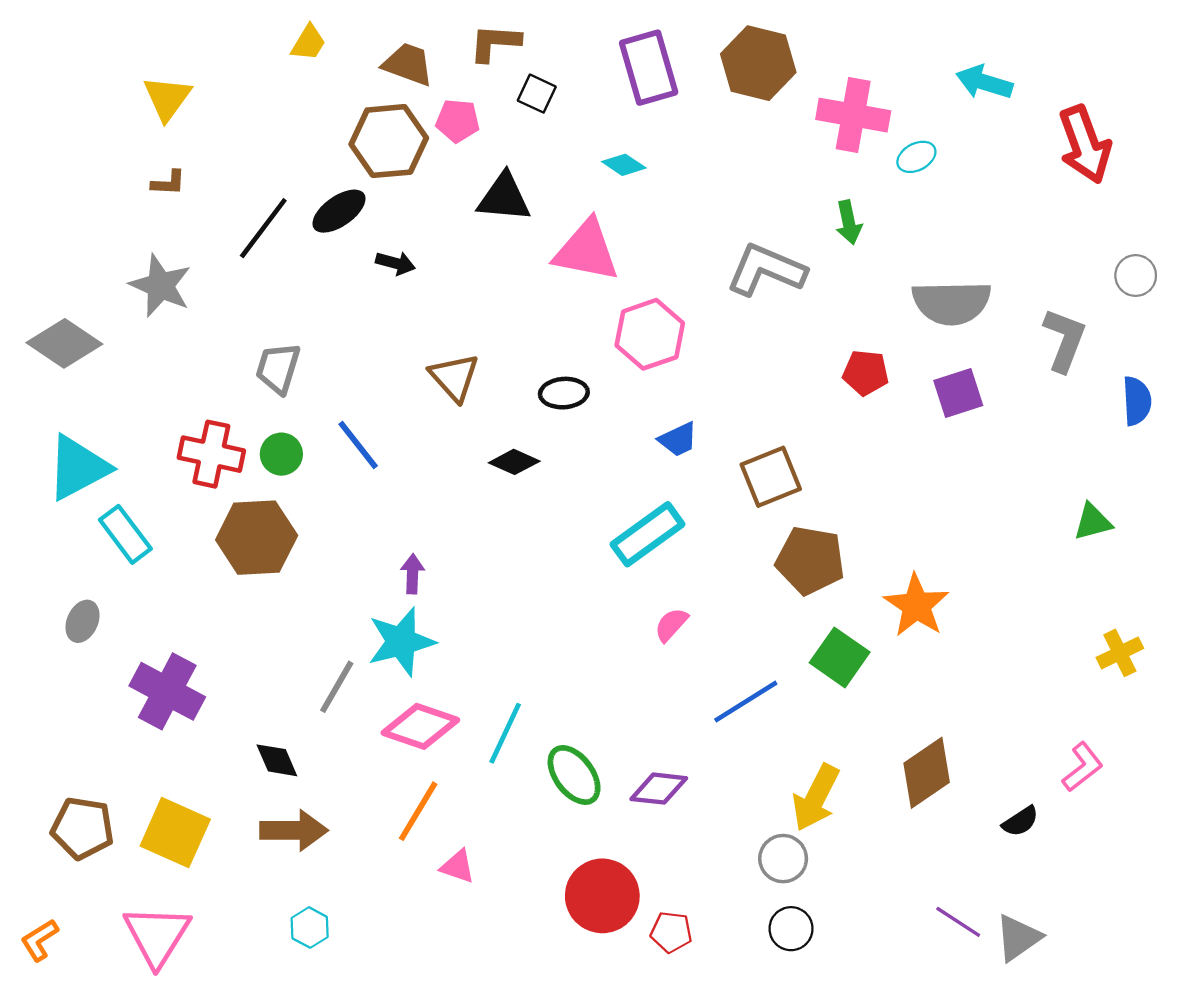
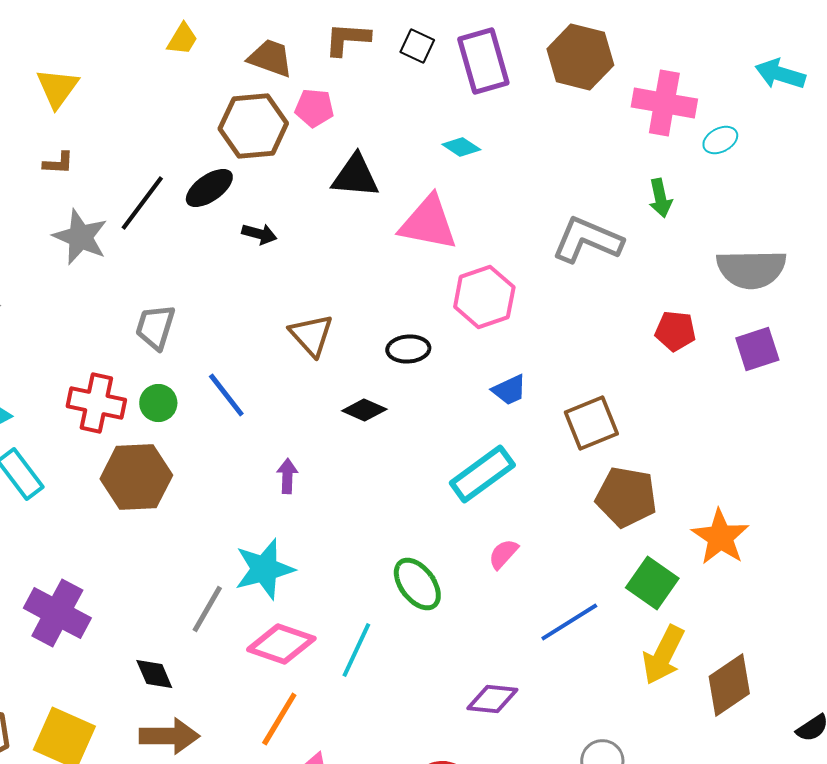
black square: (537, 94) -> (417, 46), moved
gray star: (160, 286) -> (80, 237), moved
purple arrow: (412, 574) -> (287, 476), moved
green ellipse: (574, 775) -> (417, 584), moved
yellow arrow: (816, 798) -> (663, 655), moved

